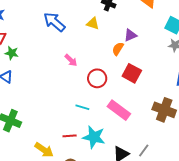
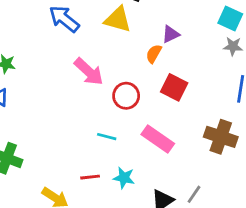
yellow triangle: (93, 23) -> (118, 19), size x1.5
pink arrow: (71, 60) -> (89, 72), size x1.6
cyan star: (94, 137) -> (124, 178), size x0.7

